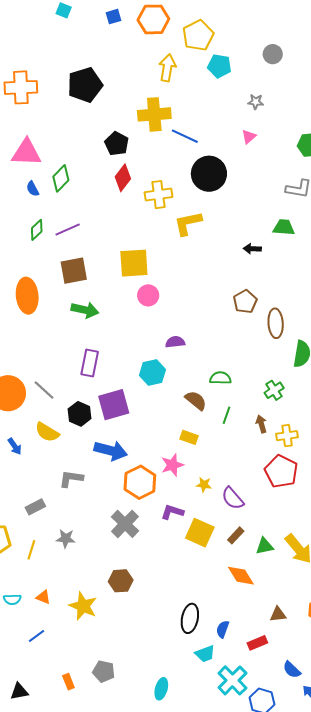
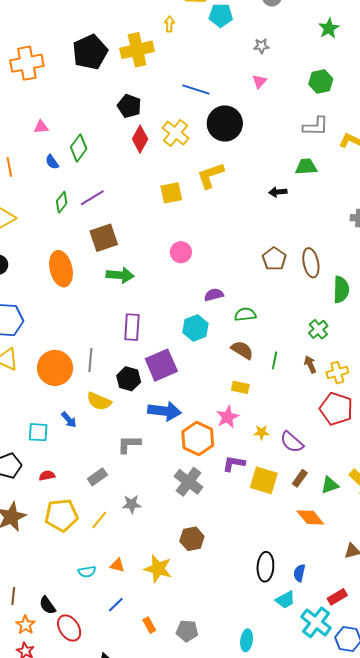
yellow arrow: (167, 68) -> (169, 24), size x0.6
yellow cross: (154, 114) -> (137, 50), moved
pink triangle: (26, 153) -> (41, 127), size x0.5
yellow cross: (158, 195) -> (176, 133), moved, turned -36
yellow square: (134, 263) -> (171, 193), moved, size x0.7
brown pentagon: (245, 302) -> (274, 259), moved
green semicircle: (220, 378) -> (245, 314), moved
gray line: (44, 390) -> (90, 360), turned 60
yellow line: (31, 550) -> (99, 520), turned 30
red rectangle: (257, 643) -> (337, 597), moved
orange rectangle: (68, 682) -> (149, 625), moved

